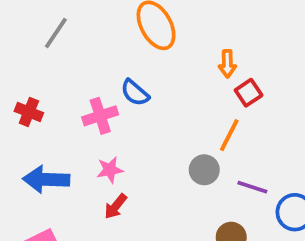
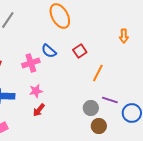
orange arrow: (227, 64) -> (124, 36), moved
red square: (249, 93) -> (80, 51), moved
gray circle: (204, 170) -> (91, 108), moved

